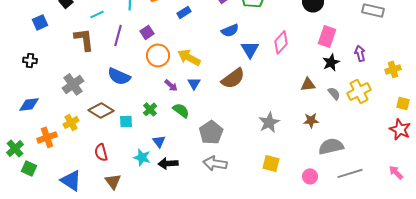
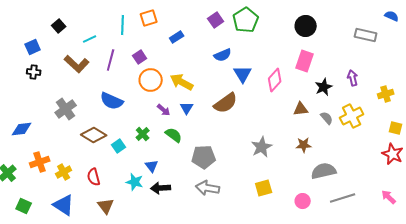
pink rectangle: (327, 36) -> (305, 61), moved
brown L-shape: (84, 39) -> (77, 64), turned 140
pink diamond: (281, 42) -> (275, 80), moved
black cross: (30, 60) -> (34, 72), moved
cyan square: (126, 121) -> (119, 146), turned -32
yellow cross: (71, 122) -> (64, 172), moved
gray pentagon: (211, 132) -> (204, 157), turned 30
yellow square: (271, 163) -> (264, 188), turned -30
green square: (29, 168) -> (24, 206), moved

